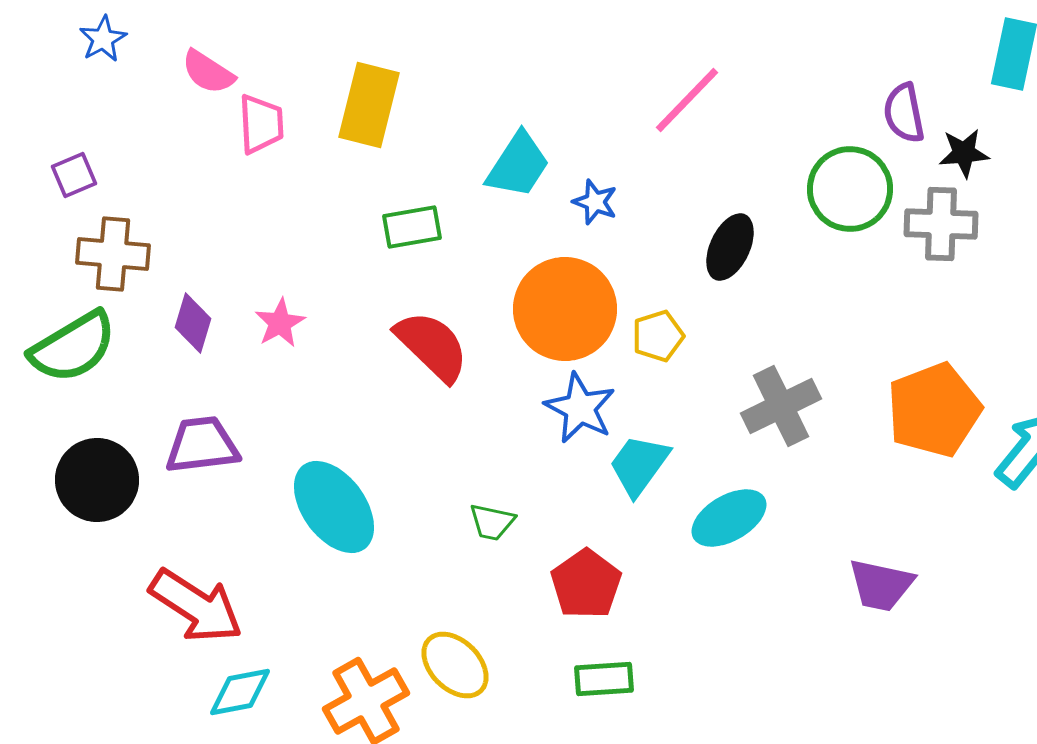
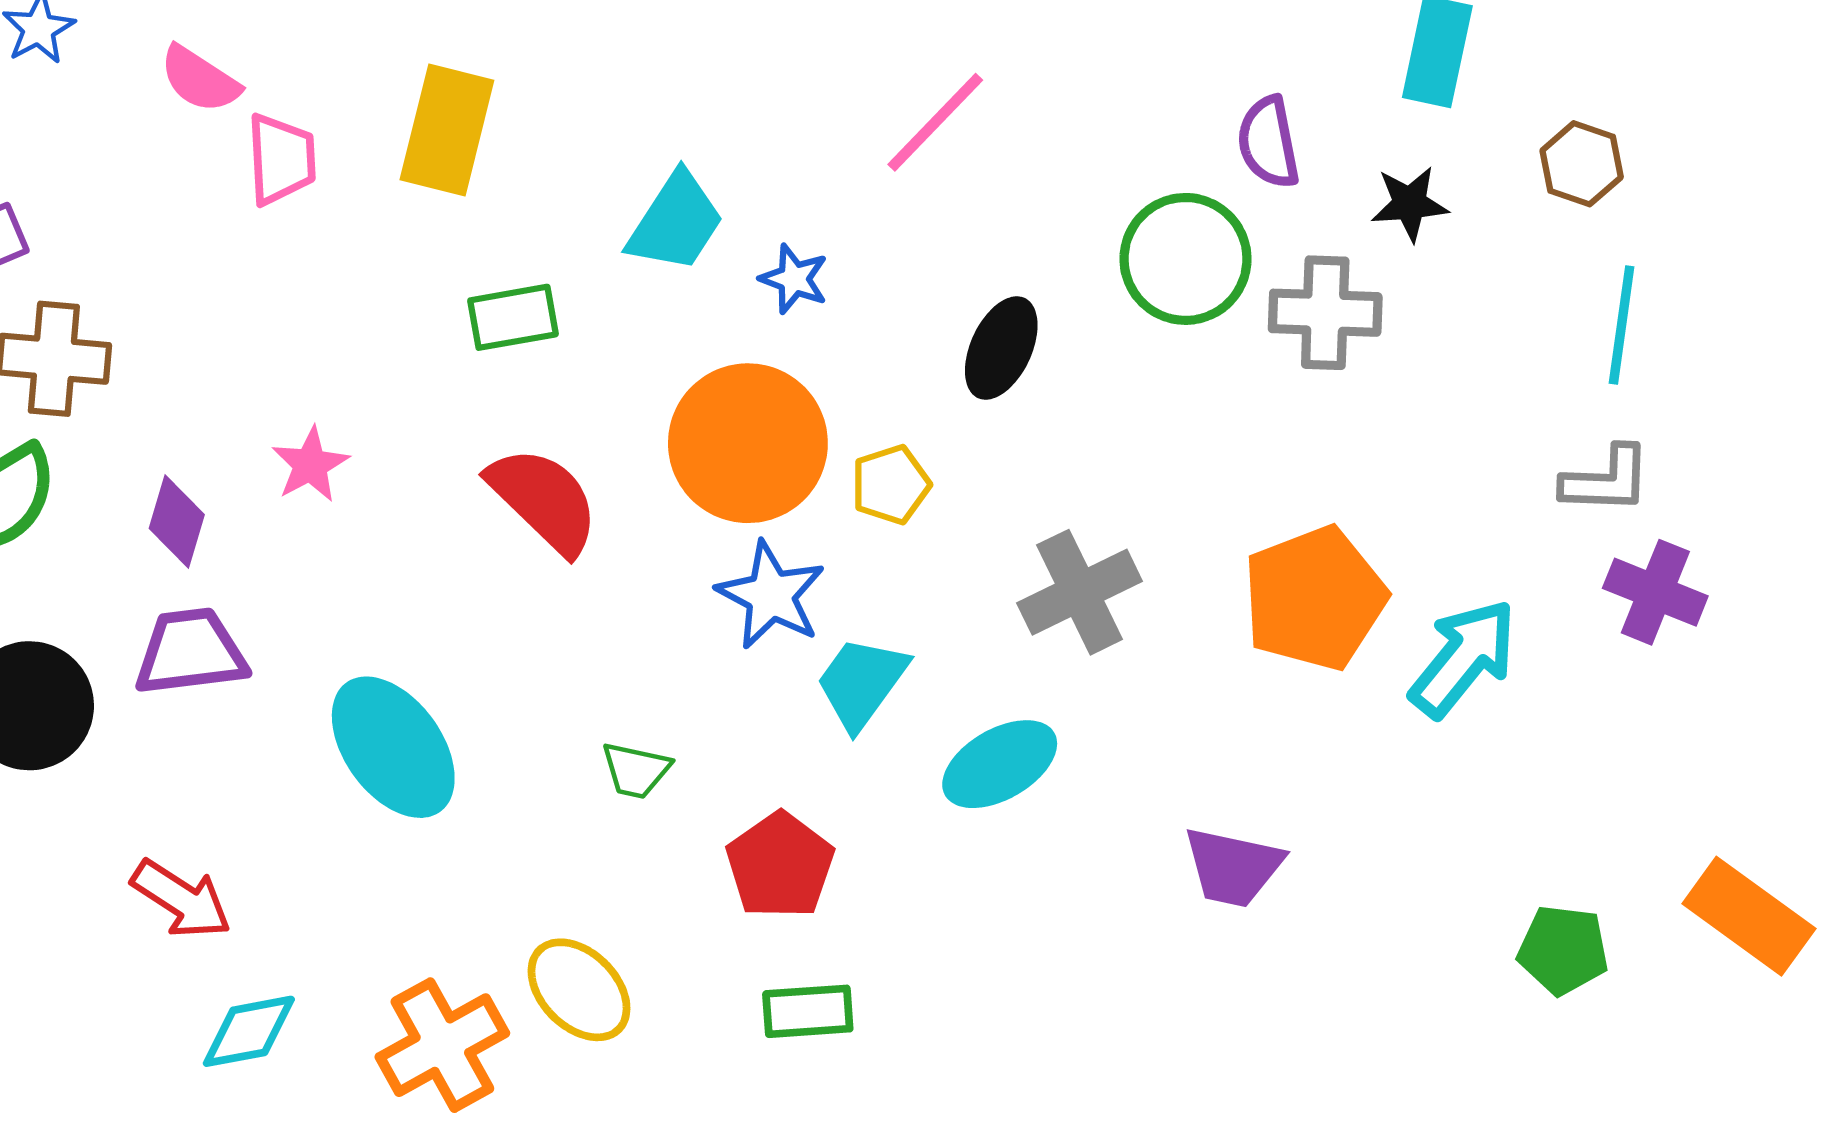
black star: (964, 153) -> (1410, 204), moved
purple diamond: (193, 323) -> (177, 522), moved
red arrow: (196, 606) -> (181, 899), size x0.7

